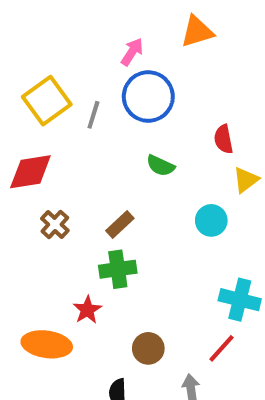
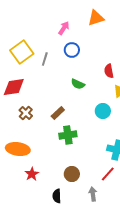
blue circle: (148, 97) -> (72, 50), size x0.6
green cross: (118, 269) -> (68, 135), moved
red star: (87, 310) -> (32, 174), moved
orange ellipse: (47, 344) -> (18, 149), moved

